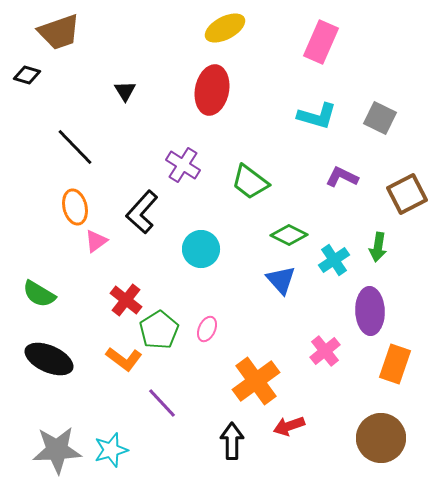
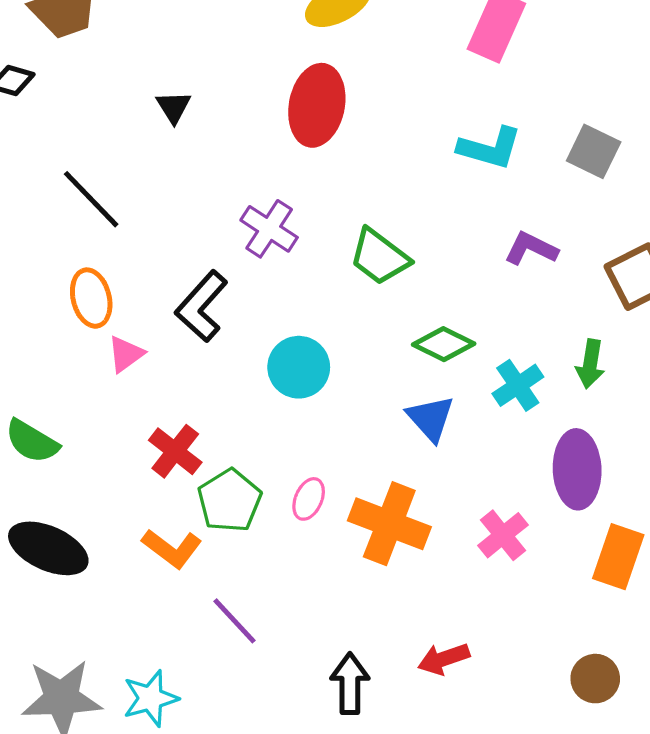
orange cross: (256, 381) -> (389, 524), moved, turned -33
brown circle: (381, 438) -> (595, 679), size x0.6

